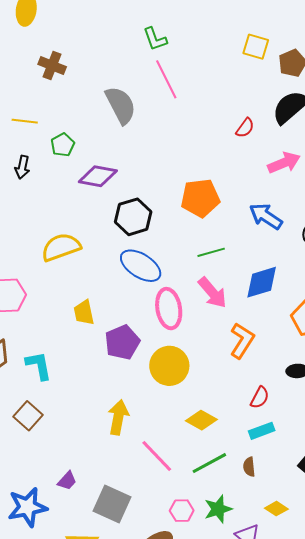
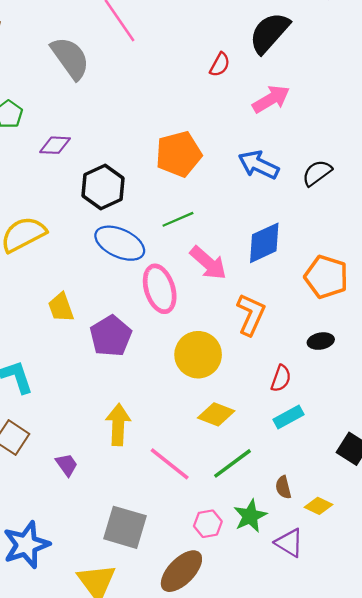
purple diamond: (98, 176) -> (55, 145), size x0.7
green line: (211, 252) -> (178, 219), moved
yellow circle: (169, 366) -> (198, 355), moved
brown semicircle: (249, 467) -> (283, 487), moved
purple trapezoid: (67, 481) -> (67, 465), moved, turned -70

